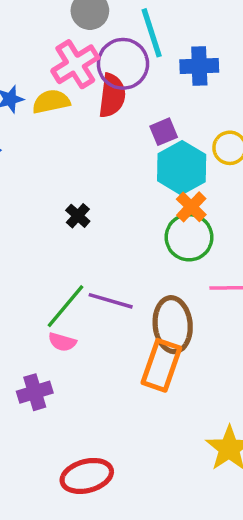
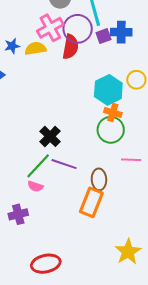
purple square: (164, 132) -> (104, 36), moved
orange cross: (191, 207) -> (113, 113), turned -30
black cross: (78, 216) -> (50, 136), moved, size x1.5
brown ellipse: (173, 325) -> (99, 179), size x0.7

